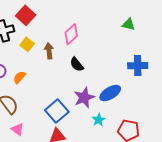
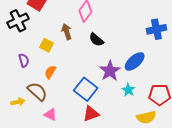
yellow square: (27, 44) -> (47, 45), moved
orange semicircle: (19, 77) -> (50, 72), moved

